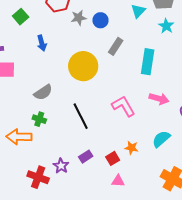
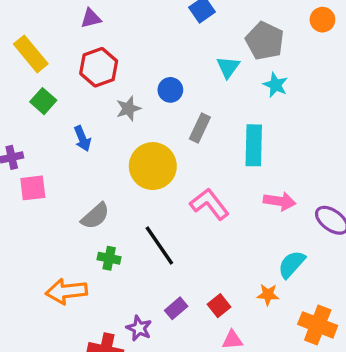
gray star: (79, 18) -> (128, 109), moved
pink L-shape: (123, 106) -> (209, 204), moved
green cross: (39, 119) -> (109, 258), moved
orange star: (131, 148) -> (268, 295), moved

